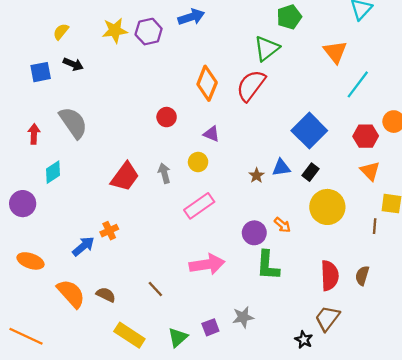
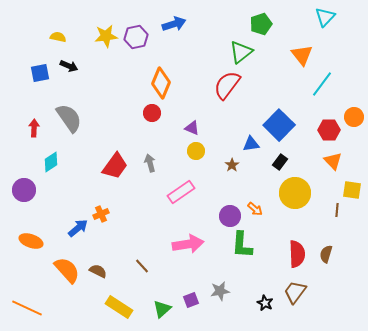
yellow semicircle: (61, 32) -> (58, 37), turned 63
orange diamond: (207, 83) -> (161, 83), moved
yellow circle: (198, 162) -> (196, 151), moved
blue triangle: (281, 168) -> (251, 144), moved
black star: (304, 340) -> (265, 303), moved

